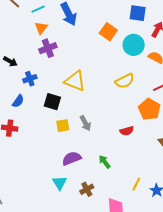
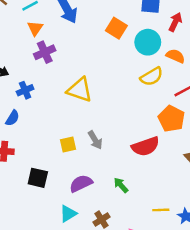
yellow semicircle: (125, 81) -> (151, 77), moved
black square: (52, 102) -> (38, 178), moved
red semicircle: (127, 131) -> (145, 146), size x1.6
cyan triangle: (60, 183) -> (68, 214), turned 35
yellow line: (136, 184) -> (161, 210), turned 64

